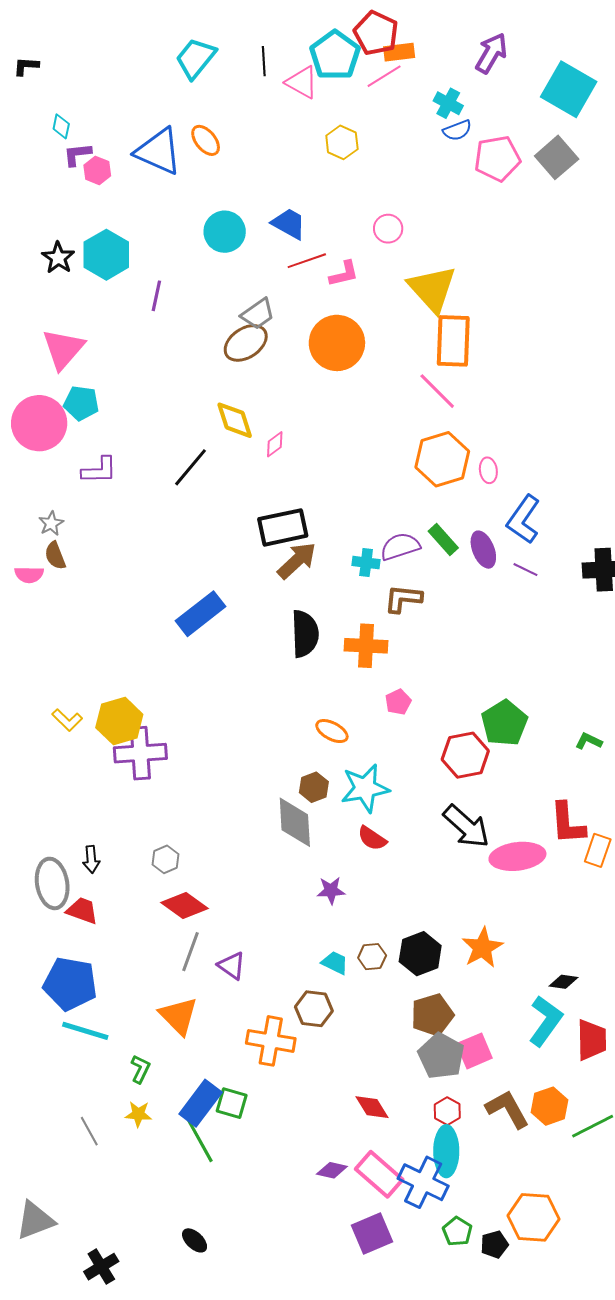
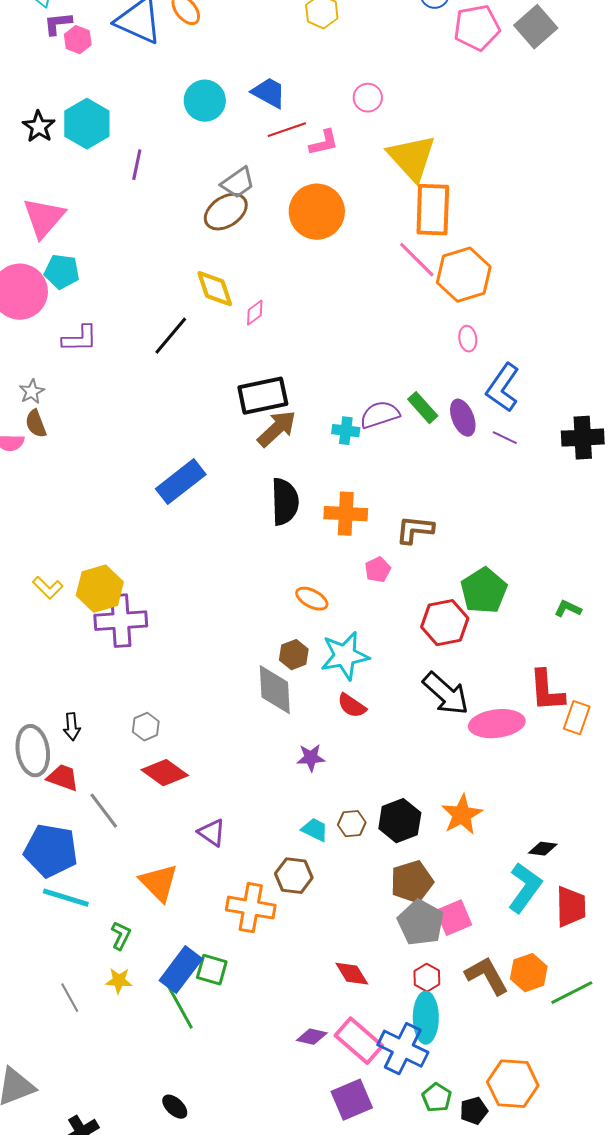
orange hexagon: (442, 459) -> (464, 275), moved
brown L-shape: (403, 599) -> (415, 530), moved
gray line: (191, 952) -> (104, 811), moved, turned -57

